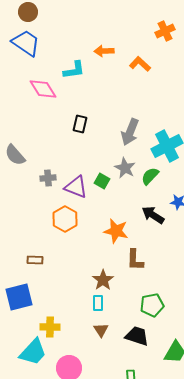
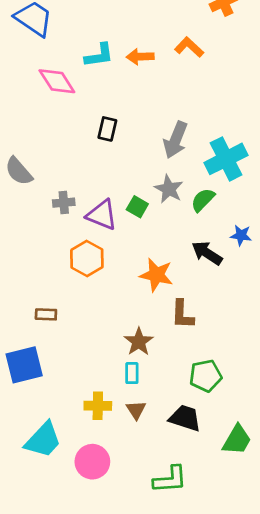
orange arrow: (104, 51) -> (140, 57), moved
yellow cross: (50, 327) -> (98, 406), moved

